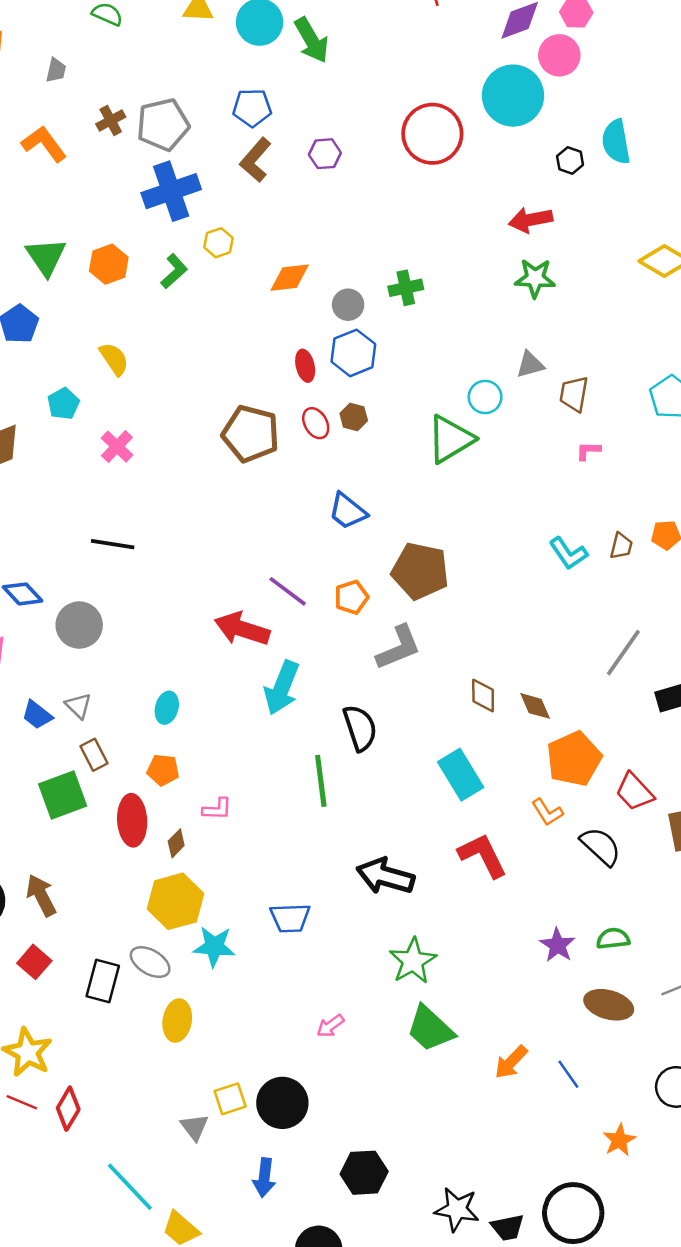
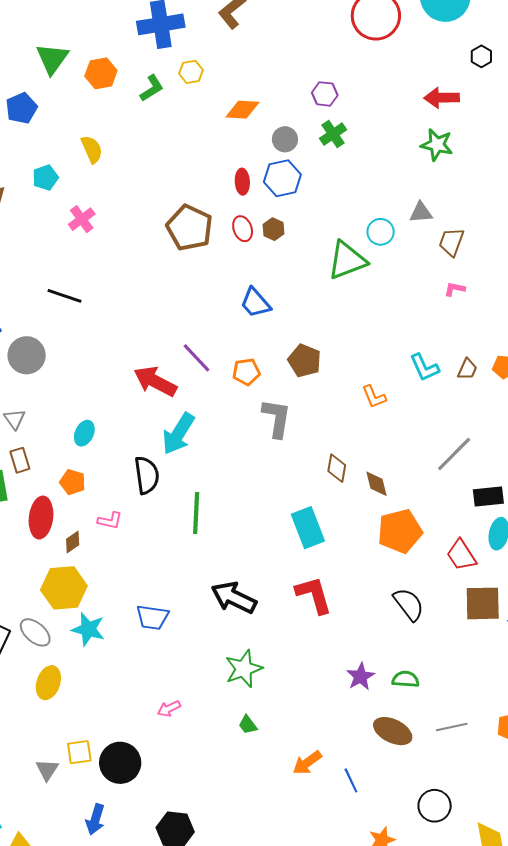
purple hexagon: (325, 154) -> (325, 94), moved
green cross: (406, 288) -> (333, 134), turned -32
brown pentagon: (420, 571) -> (304, 361), size x0.7
gray L-shape: (399, 648) -> (277, 418), turned -69
black semicircle: (360, 728) -> (147, 475), moved
red trapezoid: (635, 792) -> (461, 555), moved
orange L-shape: (547, 812) -> (374, 397), moved
green trapezoid: (430, 1029) -> (248, 725), size x0.5

